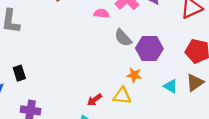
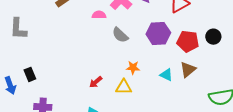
purple hexagon: (149, 48) -> (158, 33), moved
red arrow: (95, 100) -> (96, 82), moved

